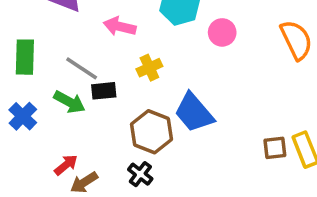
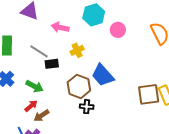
green arrow: (69, 102) -> (35, 86), moved
brown square: (275, 148) -> (149, 94), size x1.6
black cross: (140, 174) -> (87, 107), moved, turned -32

